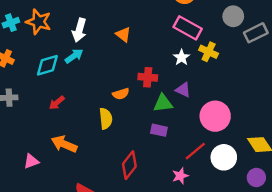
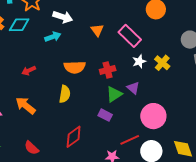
pink rectangle: (188, 28) -> (130, 36), moved
white arrow: (79, 30) -> (63, 17), turned -102
cyan diamond: (47, 65) -> (19, 25), moved
red cross: (148, 77) -> (108, 70), turned -35
orange semicircle: (121, 94) -> (75, 67), moved, size x1.5
green triangle: (163, 103) -> (114, 94), turned -42

